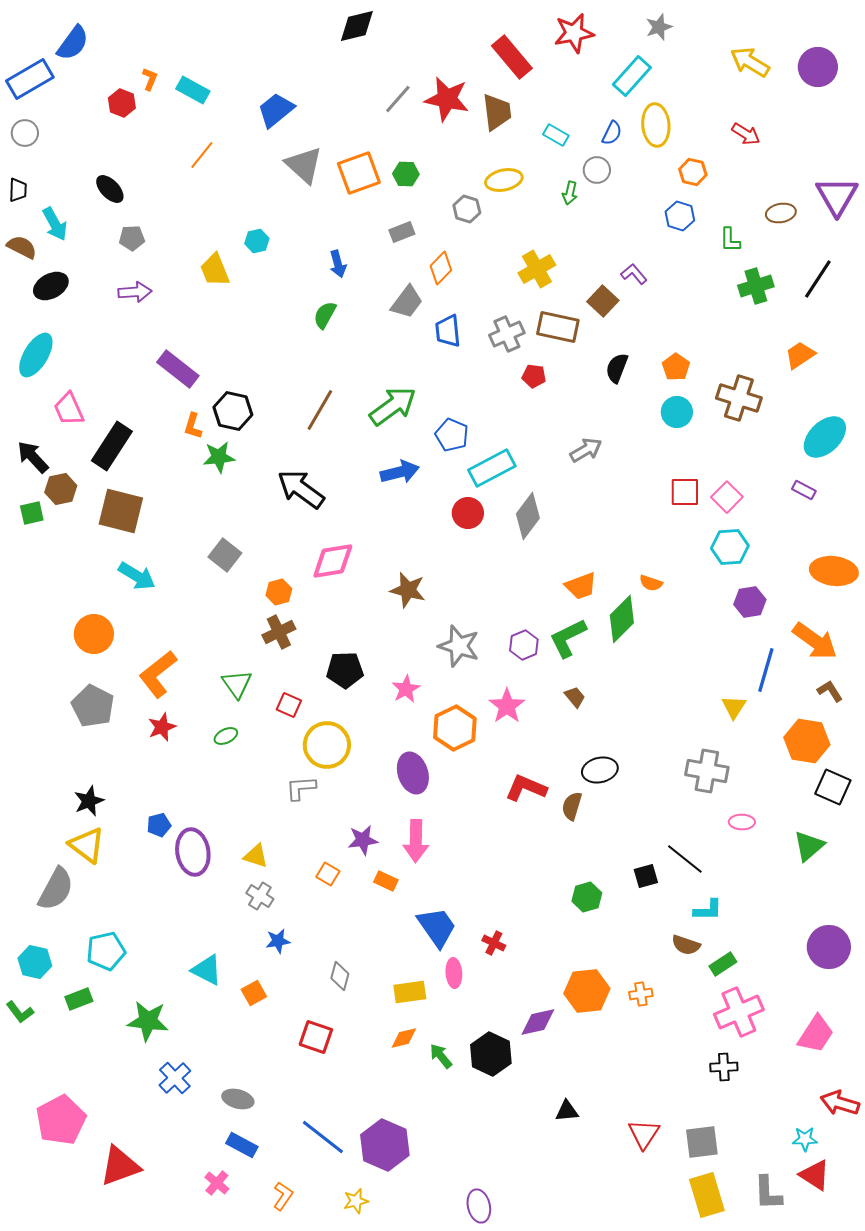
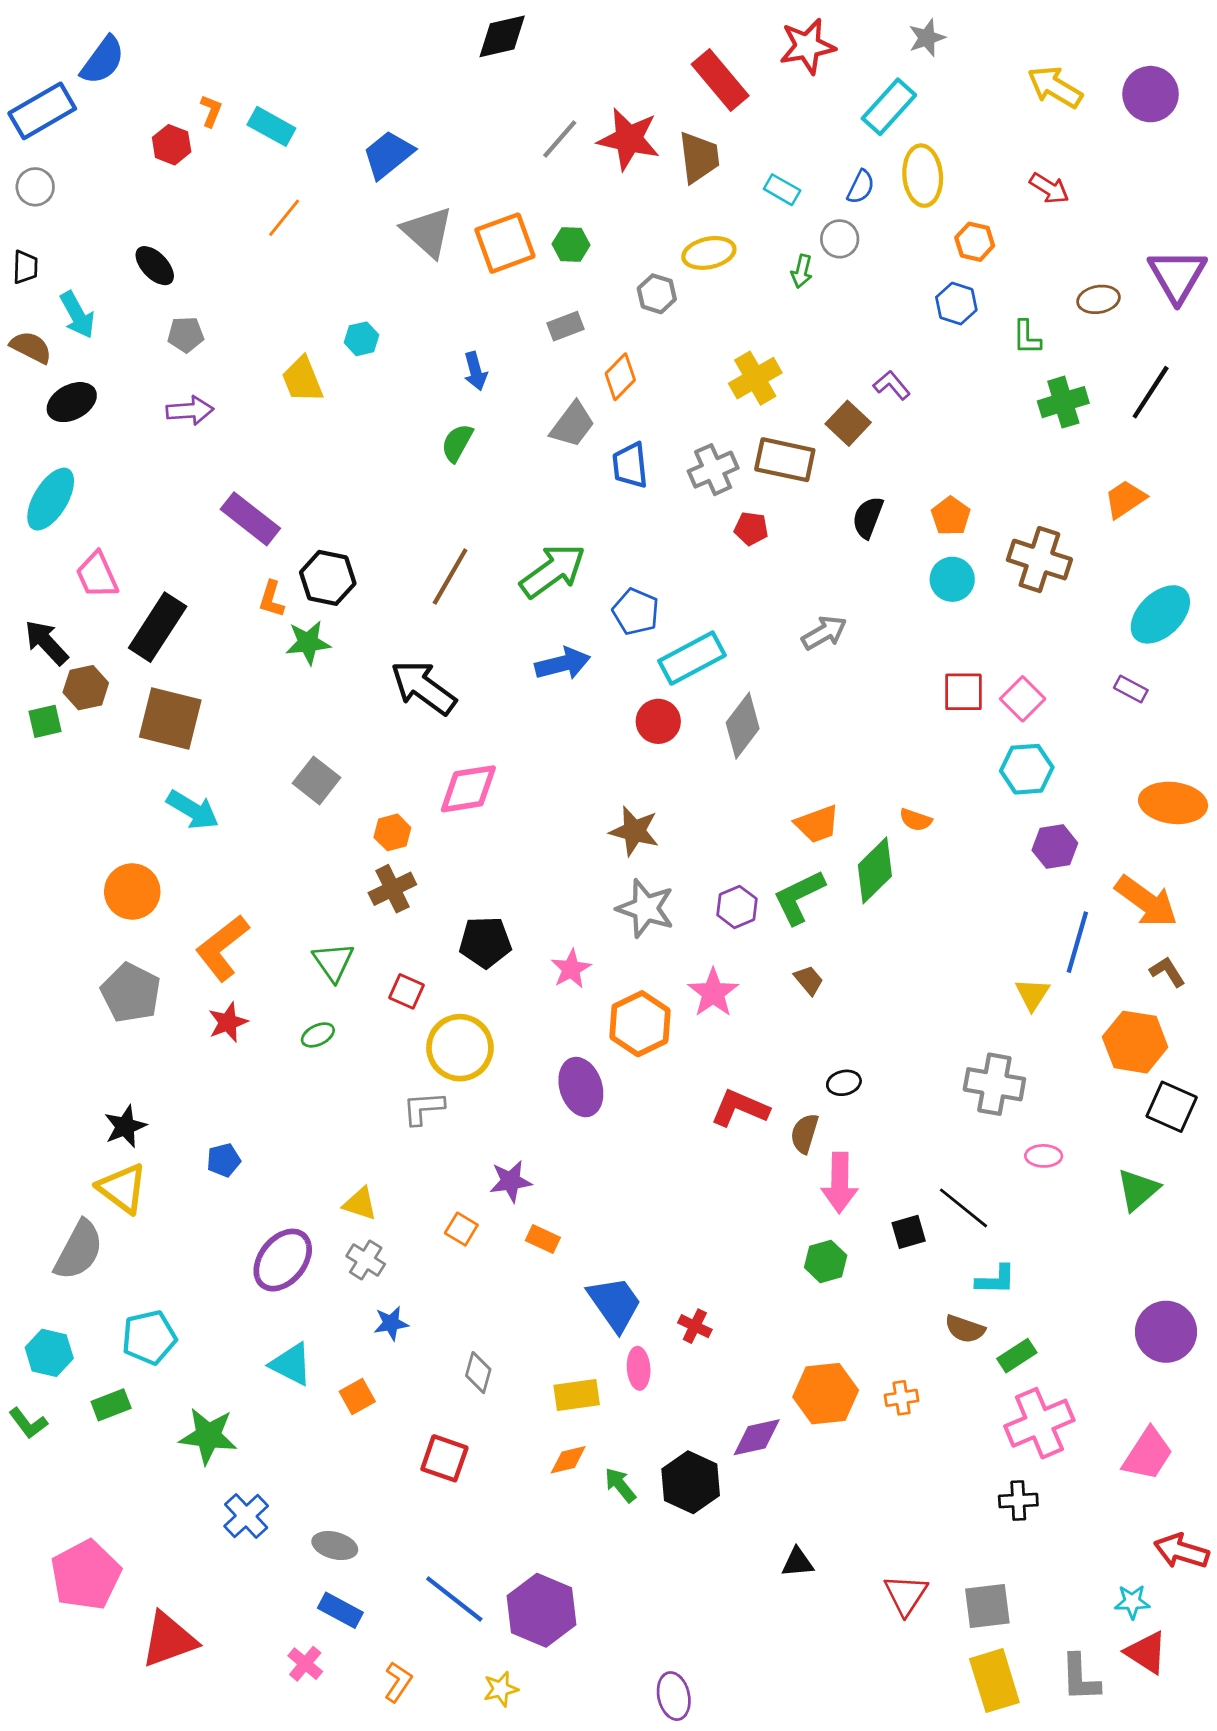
brown star: (408, 590) -> (634, 831), moved
black ellipse: (600, 770) -> (844, 1083), size x0.7
pink arrow: (416, 841) -> (840, 1183), moved
purple ellipse: (193, 852) -> (283, 1260), moved, turned 48

